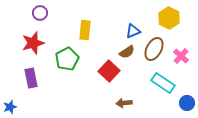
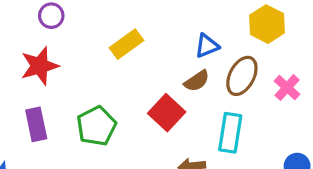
yellow rectangle: (85, 30) -> (127, 44), turned 48
green pentagon: (67, 59) -> (96, 126), moved
cyan rectangle: (163, 83) -> (230, 133), moved, turned 65

